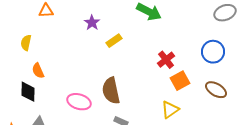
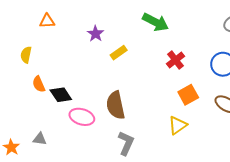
red cross: (166, 60) -> (176, 60), moved
black diamond: (28, 92) -> (61, 95), moved, turned -35

